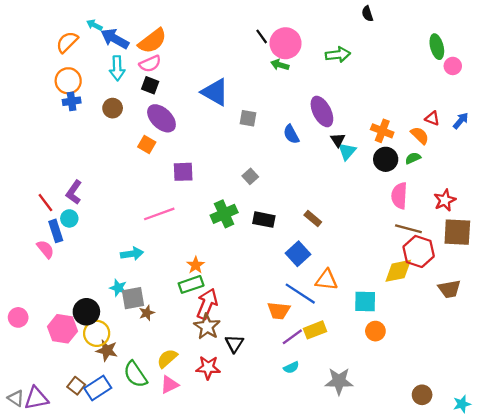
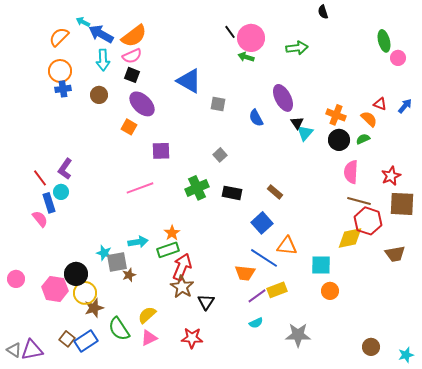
cyan arrow: (132, 254) -> (138, 242), moved
brown star: (107, 350) -> (94, 308), turned -30
red star: (208, 368) -> (192, 338), moved

